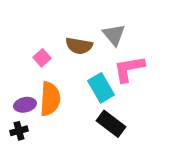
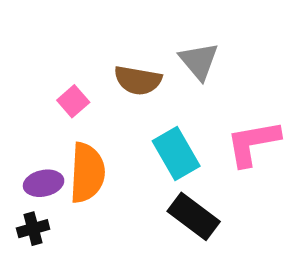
pink L-shape: (129, 69) -> (253, 143), moved

